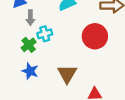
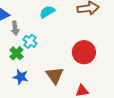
cyan cross: (45, 34) -> (30, 41), turned -32
red circle: (95, 36) -> (84, 52), moved

